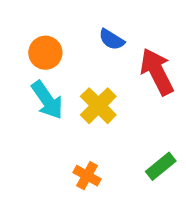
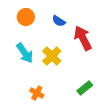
orange circle: (45, 53) -> (26, 17), moved
orange cross: (87, 176) -> (37, 93), moved

